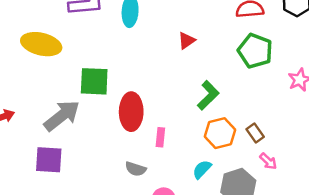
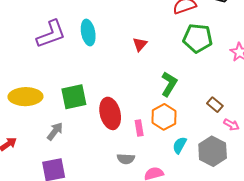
yellow ellipse: (41, 44) -> (25, 97), moved
gray arrow: (62, 116) -> (55, 131), size x0.6
orange hexagon: (220, 133) -> (164, 117), moved

